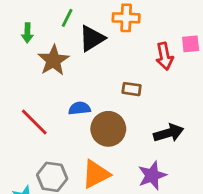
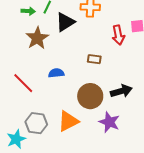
green arrow: (27, 33) -> (28, 11), moved, turned -88
brown circle: (108, 129) -> (90, 96), moved
purple star: (152, 175) -> (109, 122), turned -30

